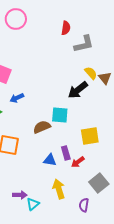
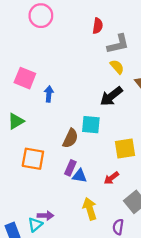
yellow semicircle: (91, 73) -> (117, 67), moved
blue arrow: (17, 98) -> (49, 94), moved, turned 120
brown semicircle: (42, 127) -> (70, 138), turned 138
purple rectangle: (66, 153) -> (70, 168), moved, turned 40
cyan triangle: (33, 204) -> (35, 225), moved

